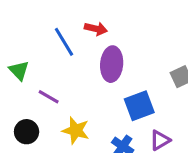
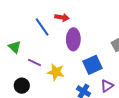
yellow star: (76, 130) -> (56, 72), moved

